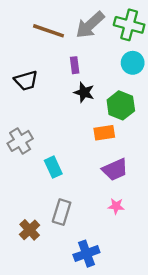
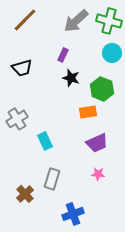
brown line: (49, 31) -> (25, 20), moved, turned -64
purple rectangle: (75, 65) -> (63, 55), turned 32

